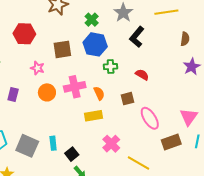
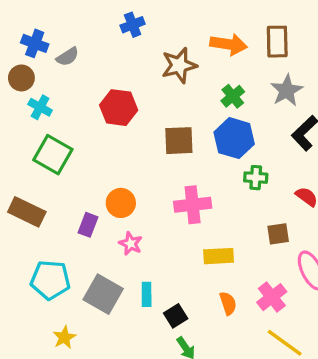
pink star: (37, 68) -> (131, 244), moved
orange circle: (47, 92) -> (121, 203), moved
orange semicircle: (99, 93) -> (228, 303), moved
purple rectangle: (13, 95) -> (88, 225), moved
pink cross: (111, 144) -> (272, 297), moved

